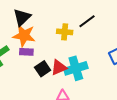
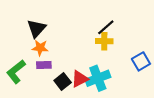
yellow cross: (65, 32) -> (104, 41), moved
orange star: (24, 36) -> (40, 48), size x0.7

